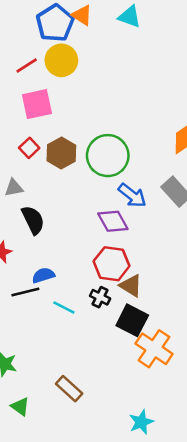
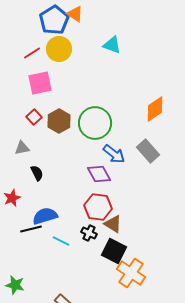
cyan triangle: (130, 17) -> (112, 45), moved
black semicircle: (33, 220) -> (37, 173), size x0.7
blue semicircle: (43, 275) -> (45, 216), size x1.4

